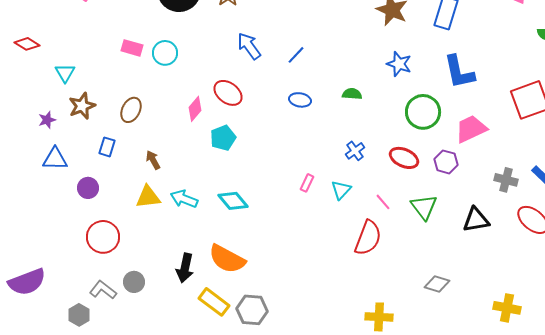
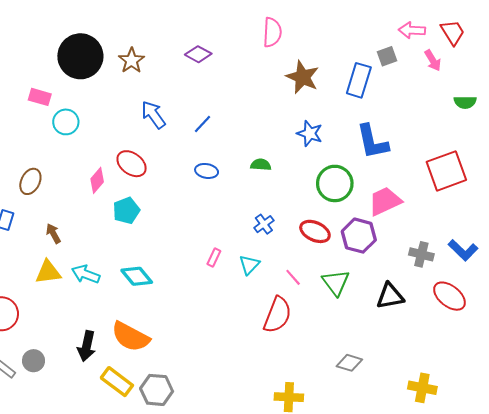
pink rectangle: (132, 48) -> (40, 97), moved
purple hexagon: (446, 162) -> (359, 236), size x1.4

